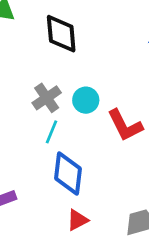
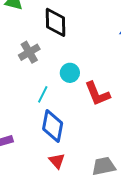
gray cross: (47, 98) -> (29, 52), moved
red triangle: (77, 220) -> (57, 161), turned -48

